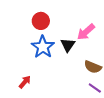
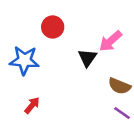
blue star: (43, 47) -> (24, 60), moved, turned -30

